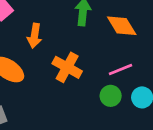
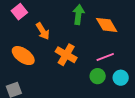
orange arrow: (35, 36) -> (43, 31), turned -42

